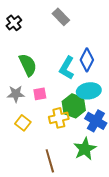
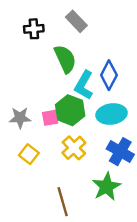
black cross: (14, 23) -> (34, 29), moved, turned 35
green semicircle: (28, 65) -> (65, 59), moved
green hexagon: (74, 106) -> (70, 110), moved
yellow cross: (59, 118) -> (74, 148), turned -30

